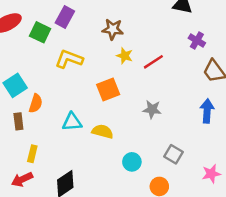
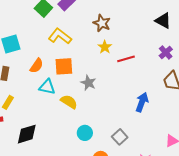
orange square: (108, 89) -> (64, 66), moved
orange semicircle: (36, 103) -> (37, 66), moved
gray star: (152, 109) -> (88, 83), moved
blue arrow: (207, 111) -> (142, 102), moved

